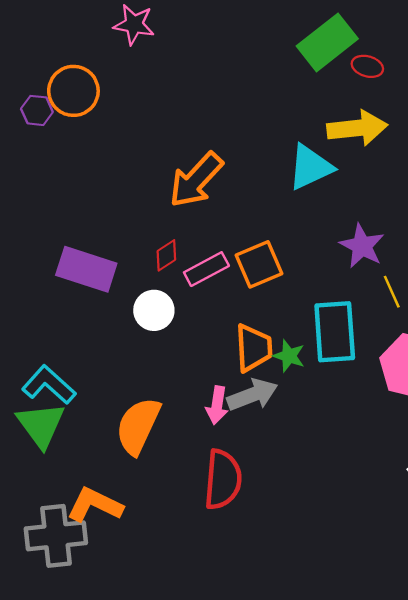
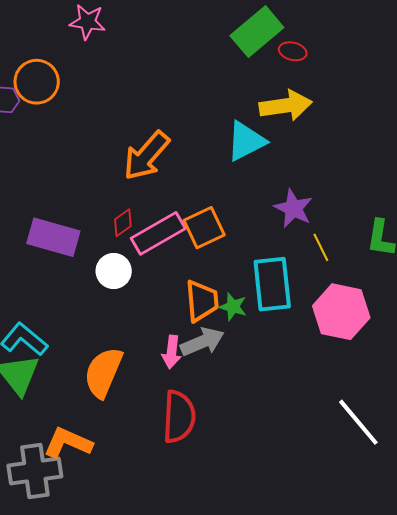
pink rectangle: (206, 269) -> (158, 233), size x1.4

